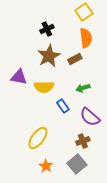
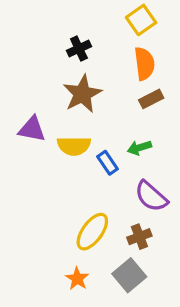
brown rectangle: (75, 59) -> (151, 99), moved
blue rectangle: (63, 106) -> (107, 163), moved
yellow ellipse: (38, 138) -> (92, 232), moved

